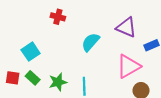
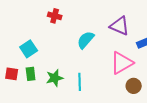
green rectangle: (33, 78) -> (31, 74), turned 40

